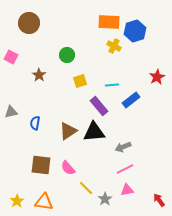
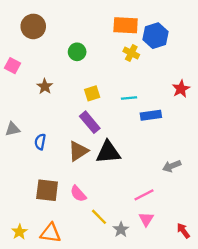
green circle: (67, 55) -> (77, 52), moved
blue rectangle: (131, 100) -> (151, 115), turned 30
purple rectangle: (99, 106) -> (90, 122), moved
gray arrow: (123, 147) -> (172, 166), moved
pink triangle: (127, 190) -> (146, 219), turned -48

